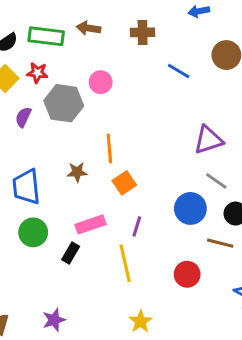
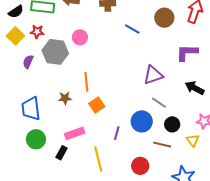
purple line: (137, 226) -> (117, 133), moved

